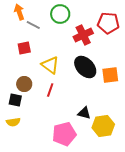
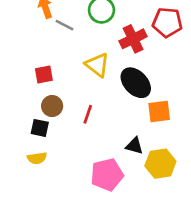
red square: (24, 48) -> (44, 74), moved
yellow triangle: (50, 65) -> (97, 65), moved
orange square: (110, 75) -> (159, 112), moved

